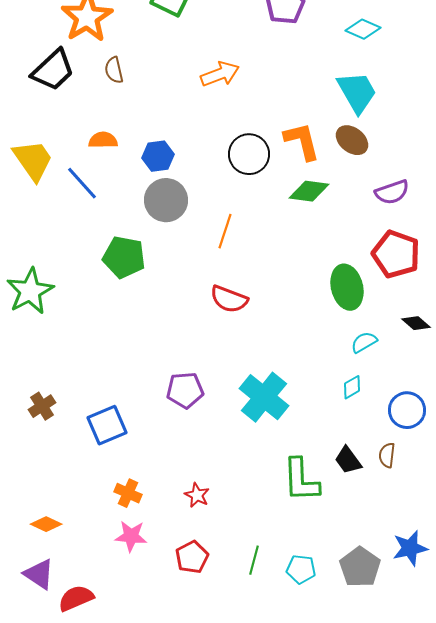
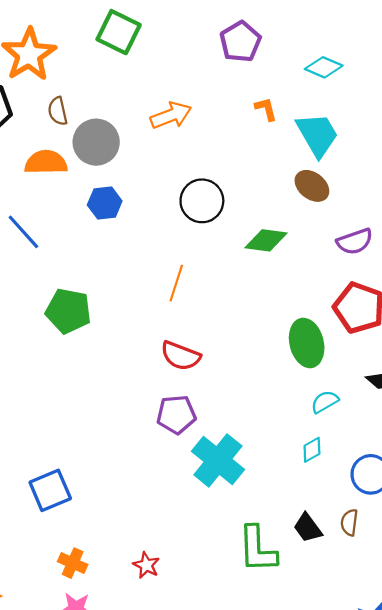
orange semicircle: (103, 140) -> (46, 162), moved, size x1.4
orange L-shape: (302, 141) -> (266, 109), moved, size x0.6
gray circle: (166, 200) -> (96, 142), moved
purple pentagon: (185, 390) -> (176, 415), moved

